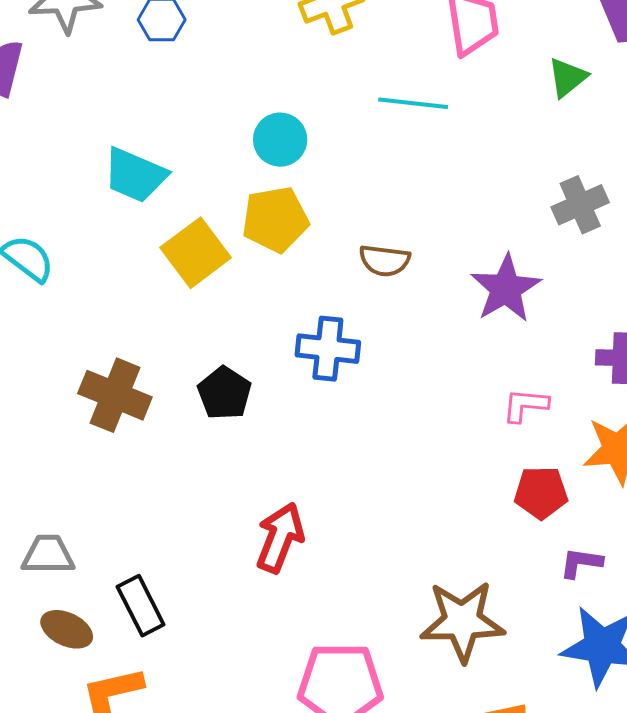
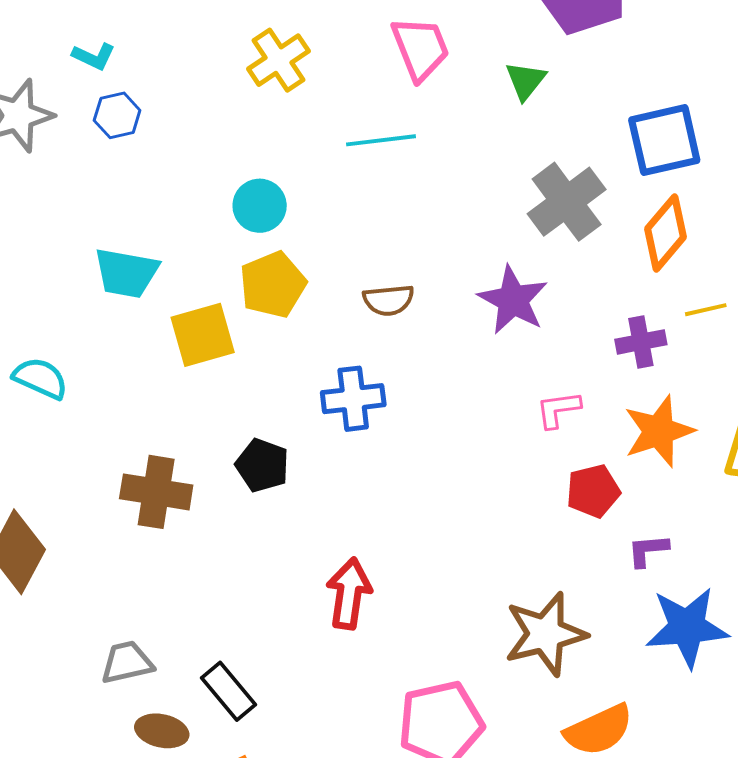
gray cross: (580, 205) -> (567, 202), size x1.4
yellow square: (196, 253) -> (203, 335), turned 34

